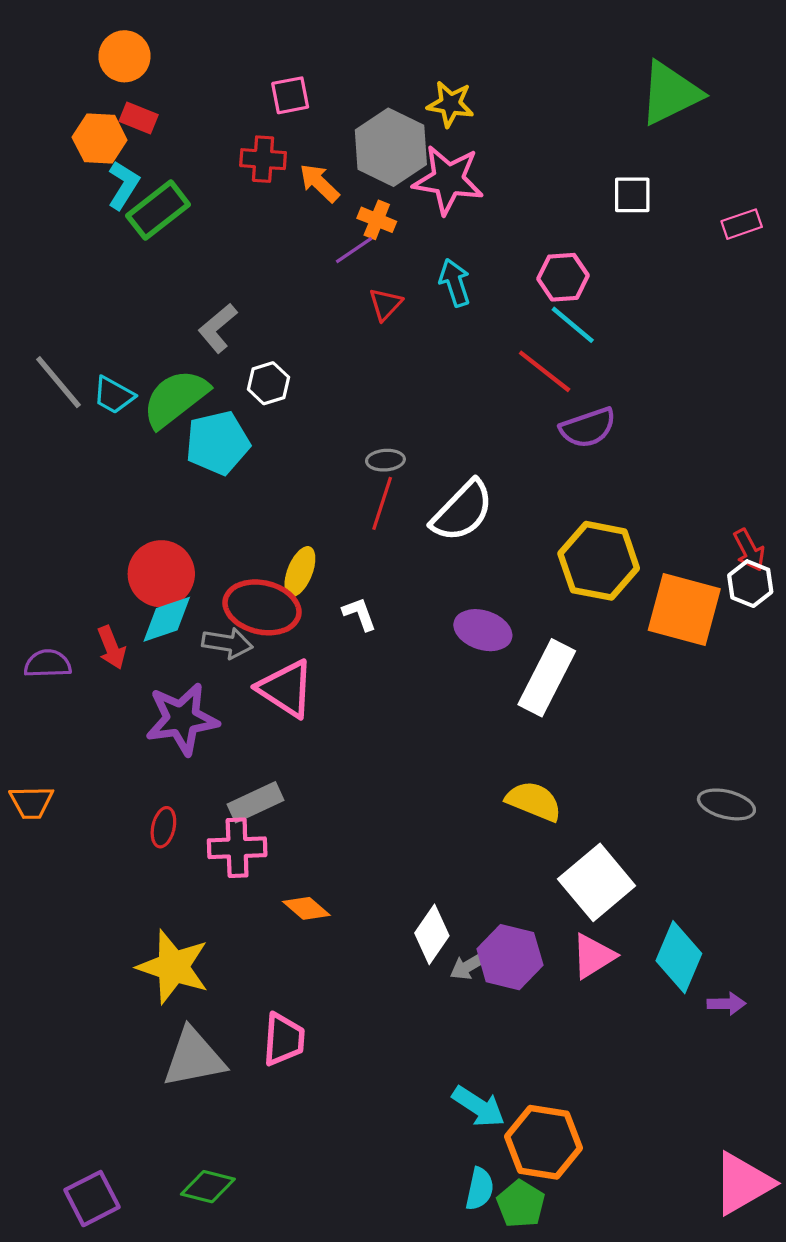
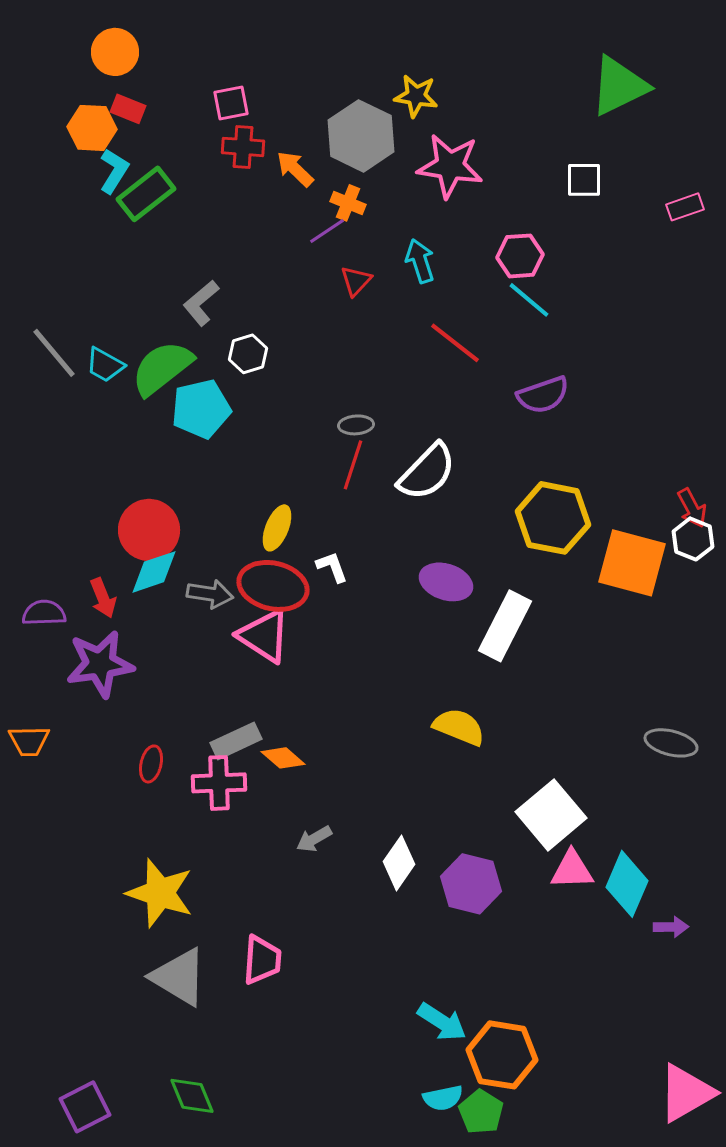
pink square: (290, 95) -> (231, 103), moved
pink star: (448, 180) -> (450, 166), moved
red line: (545, 371) -> (455, 343), moved
red ellipse: (262, 607) -> (273, 586), moved
purple star: (182, 719) -> (100, 664), moved
yellow semicircle: (534, 801) -> (459, 727), moved
orange diamond: (306, 908) -> (283, 758), moved
pink triangle: (593, 956) -> (572, 870), moved, turned 30
gray arrow: (469, 966) -> (314, 839), moved
gray triangle: (194, 1058) -> (179, 977), turned 42
green diamond: (208, 1187) -> (192, 1096), turned 54
cyan semicircle: (480, 1189) -> (443, 1098), turned 66

